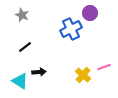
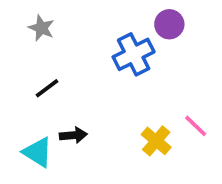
pink line: (104, 67) -> (196, 126), turned 64

